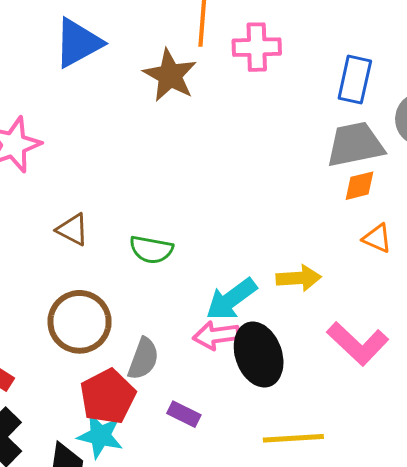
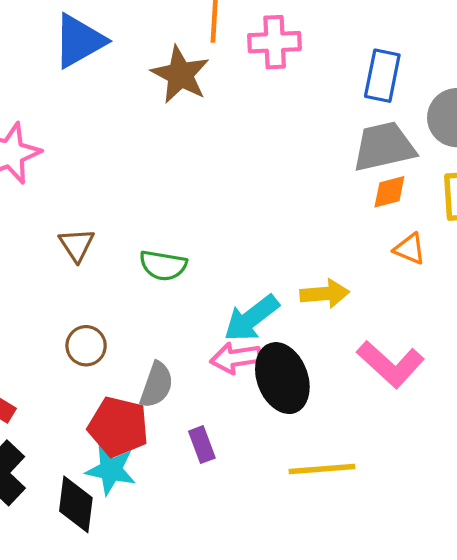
brown triangle: (73, 229) -> (77, 245), turned 30
brown circle: (80, 322) -> (86, 346), size x0.6
red pentagon: (108, 396) -> (118, 427), turned -30
purple rectangle: (184, 414) -> (202, 445), turned 44

